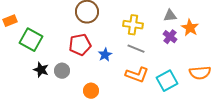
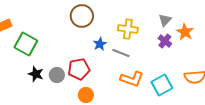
gray triangle: (170, 16) -> (165, 20), turned -40
red pentagon: (80, 45) -> (79, 69), moved
gray line: (136, 49) -> (121, 53), moved
blue star: (105, 55) -> (100, 44), moved

